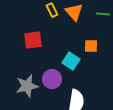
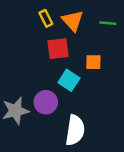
red square: (33, 40) -> (58, 49), moved

